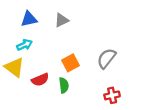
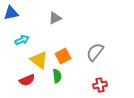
blue triangle: (29, 19) -> (11, 13), moved
yellow triangle: (14, 67) -> (39, 60), moved
red semicircle: (40, 80) -> (27, 80), moved

